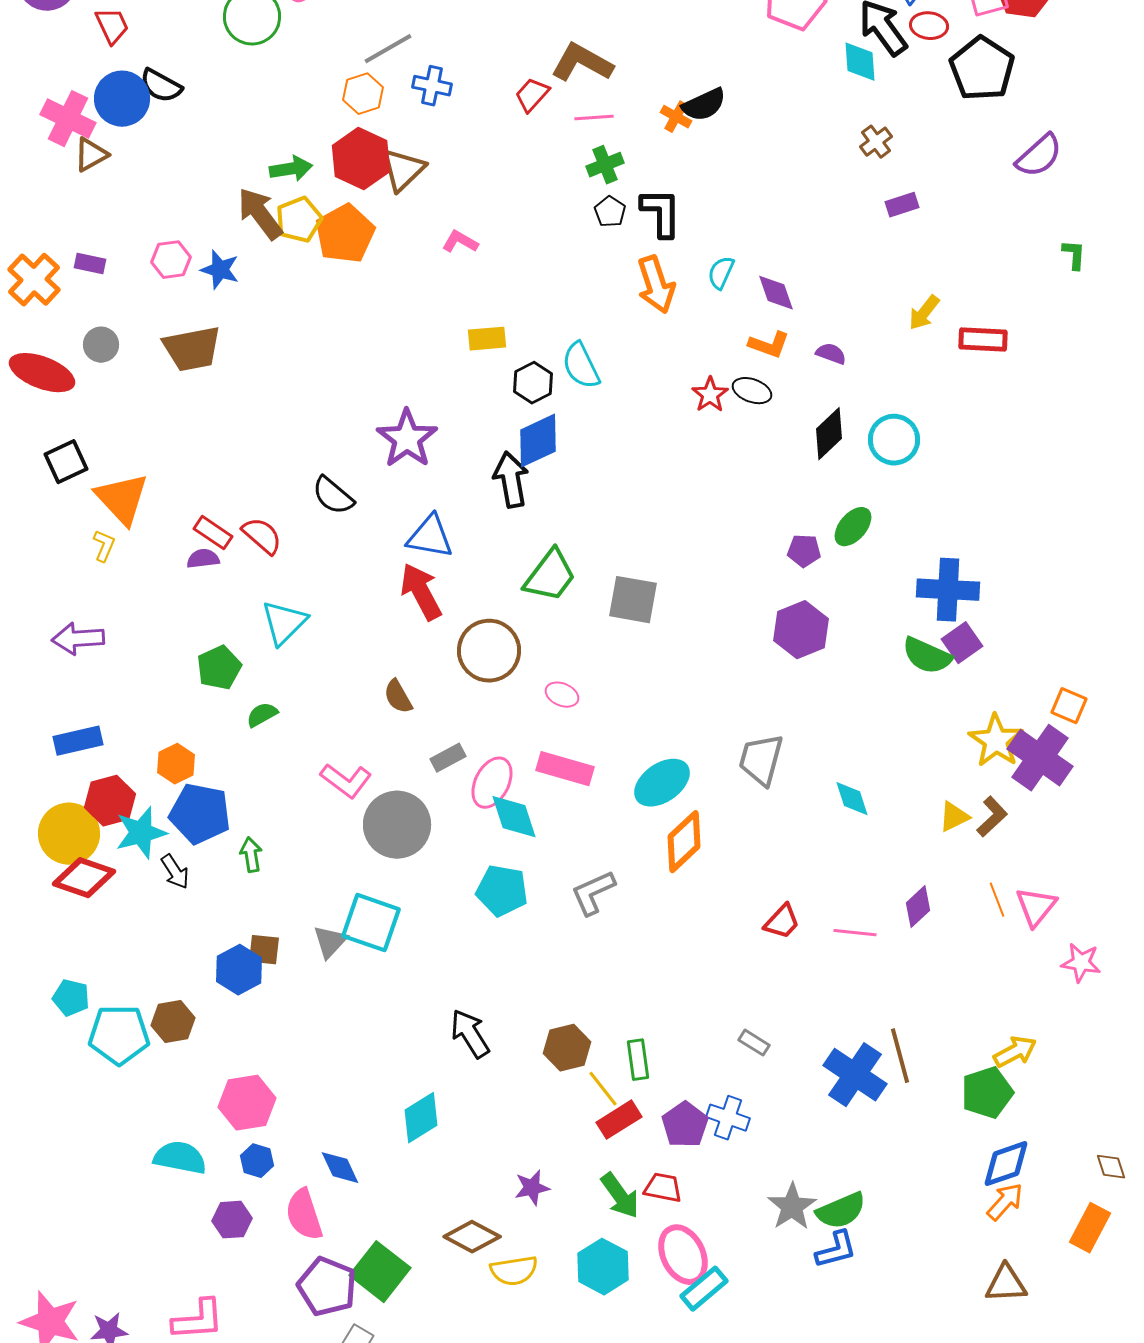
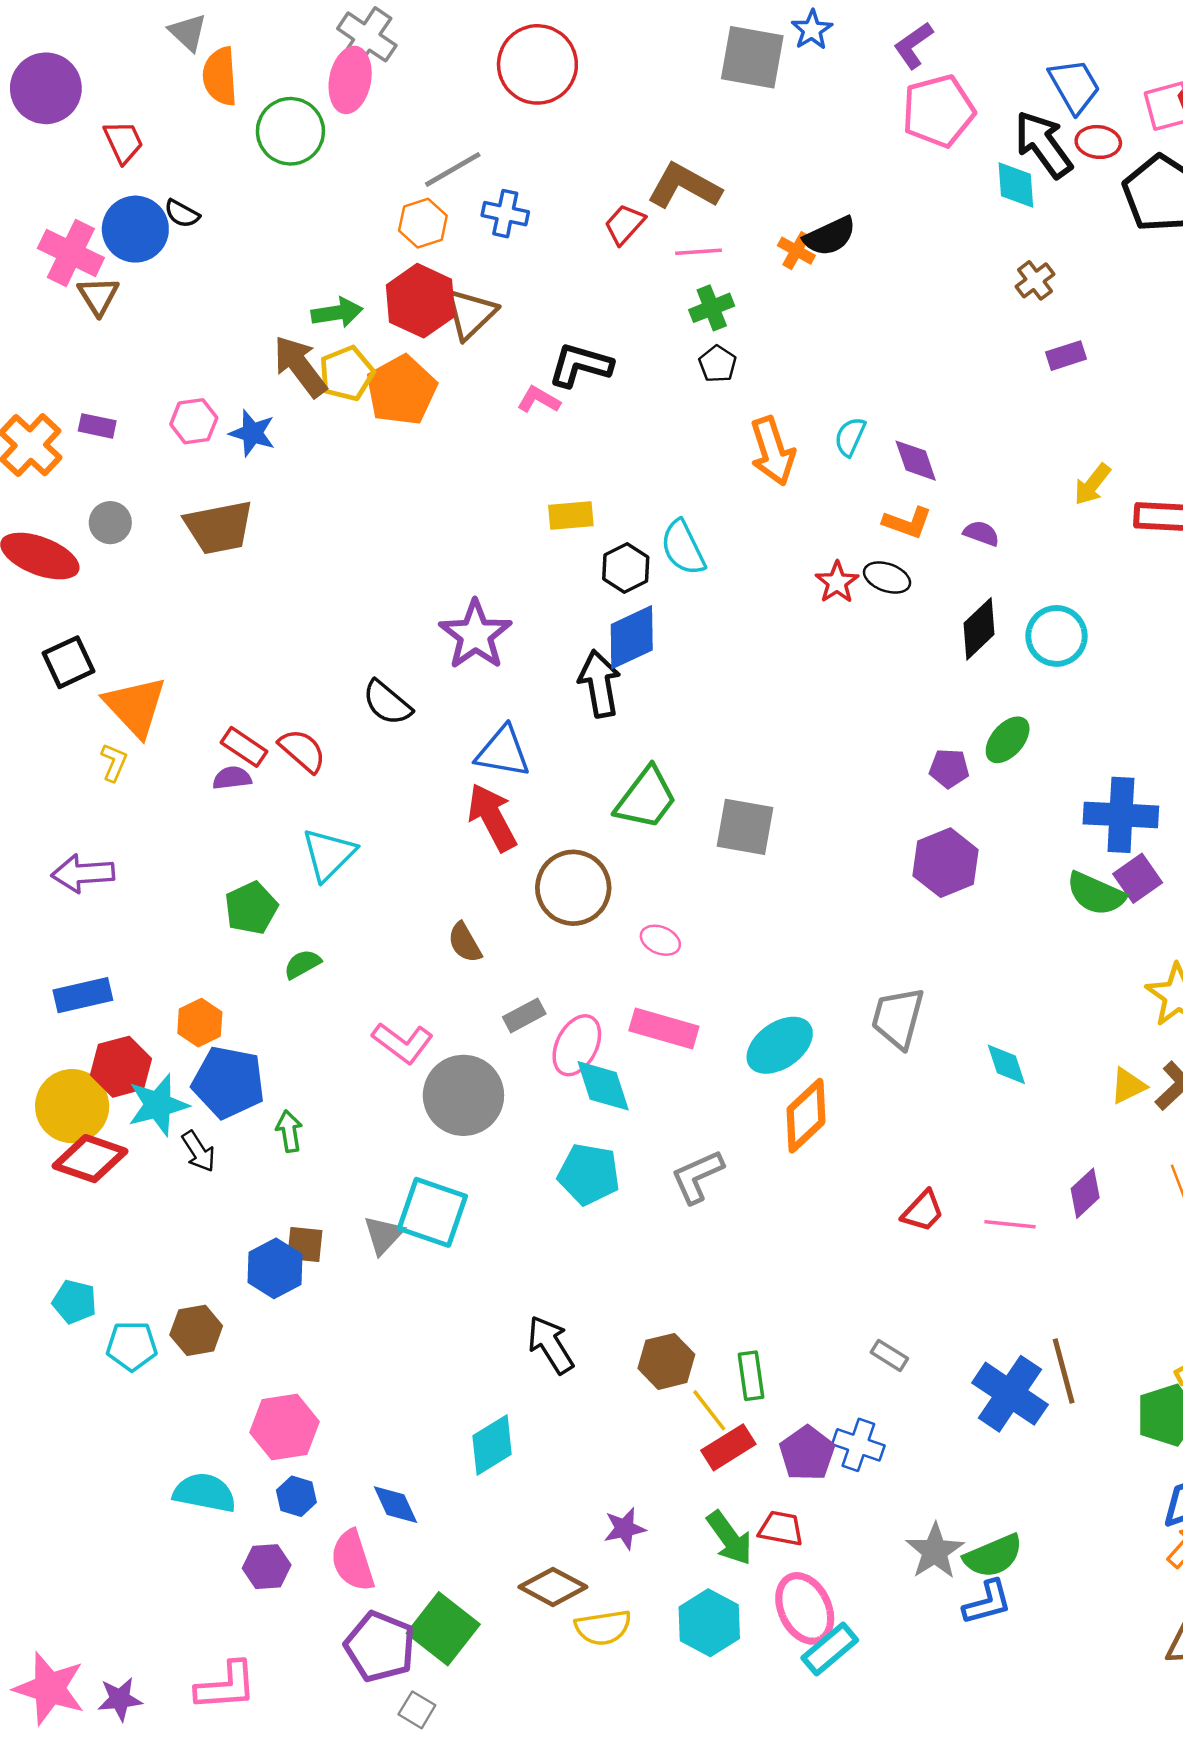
black semicircle: (161, 86) -> (182, 214), size x0.7
brown triangle: (91, 155) -> (98, 296), turned -33
black L-shape: (661, 213) -> (580, 365), moved, turned -74
cyan pentagon: (119, 1035) -> (132, 1346), size x0.7

